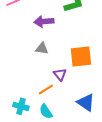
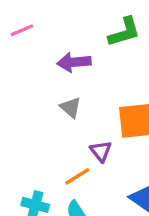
gray triangle: (42, 48) -> (71, 108), turned 32

